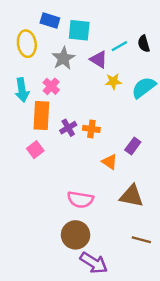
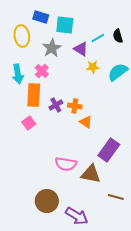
purple rectangle: (133, 146) -> (109, 150), moved, size x1.6
orange triangle: (110, 162) -> (86, 122), moved
brown triangle: (132, 196) -> (91, 174), moved
brown circle: (76, 235) -> (47, 201), moved

